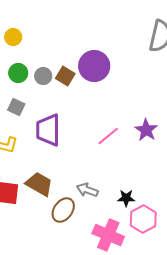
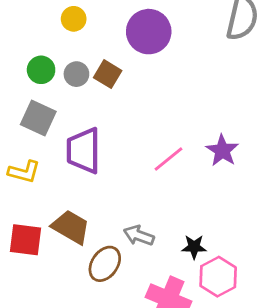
yellow circle: (13, 37) -> (74, 19), moved
purple circle: (94, 66) -> (149, 32), moved
gray square: (16, 107) -> (38, 118), size x1.4

